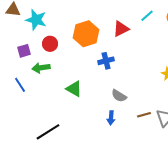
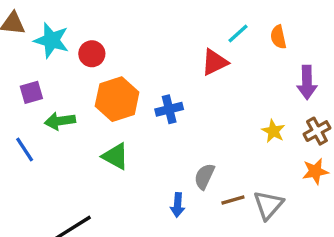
red triangle: (121, 29) -> (214, 62), moved
orange hexagon: (86, 34) -> (117, 99), moved
red circle: (50, 44) -> (92, 54), moved
gray semicircle: (119, 96) -> (204, 176), moved, turned 84

